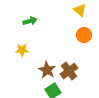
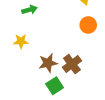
brown star: (47, 70) -> (48, 63), turned 30

